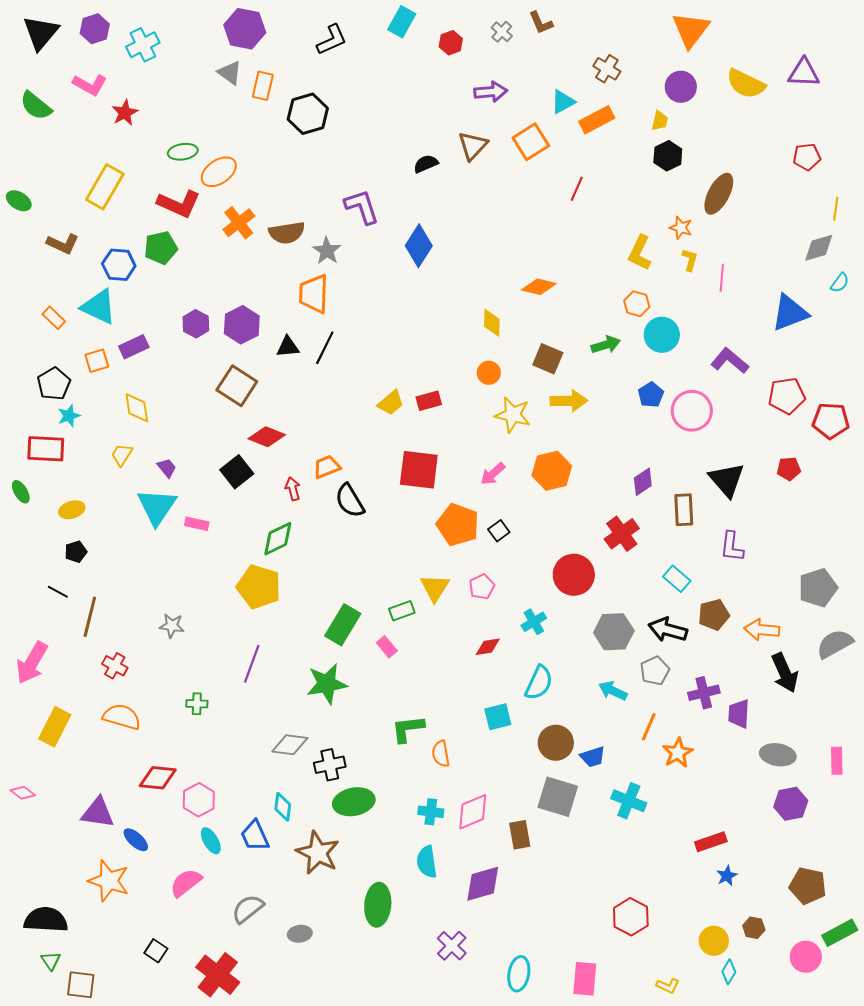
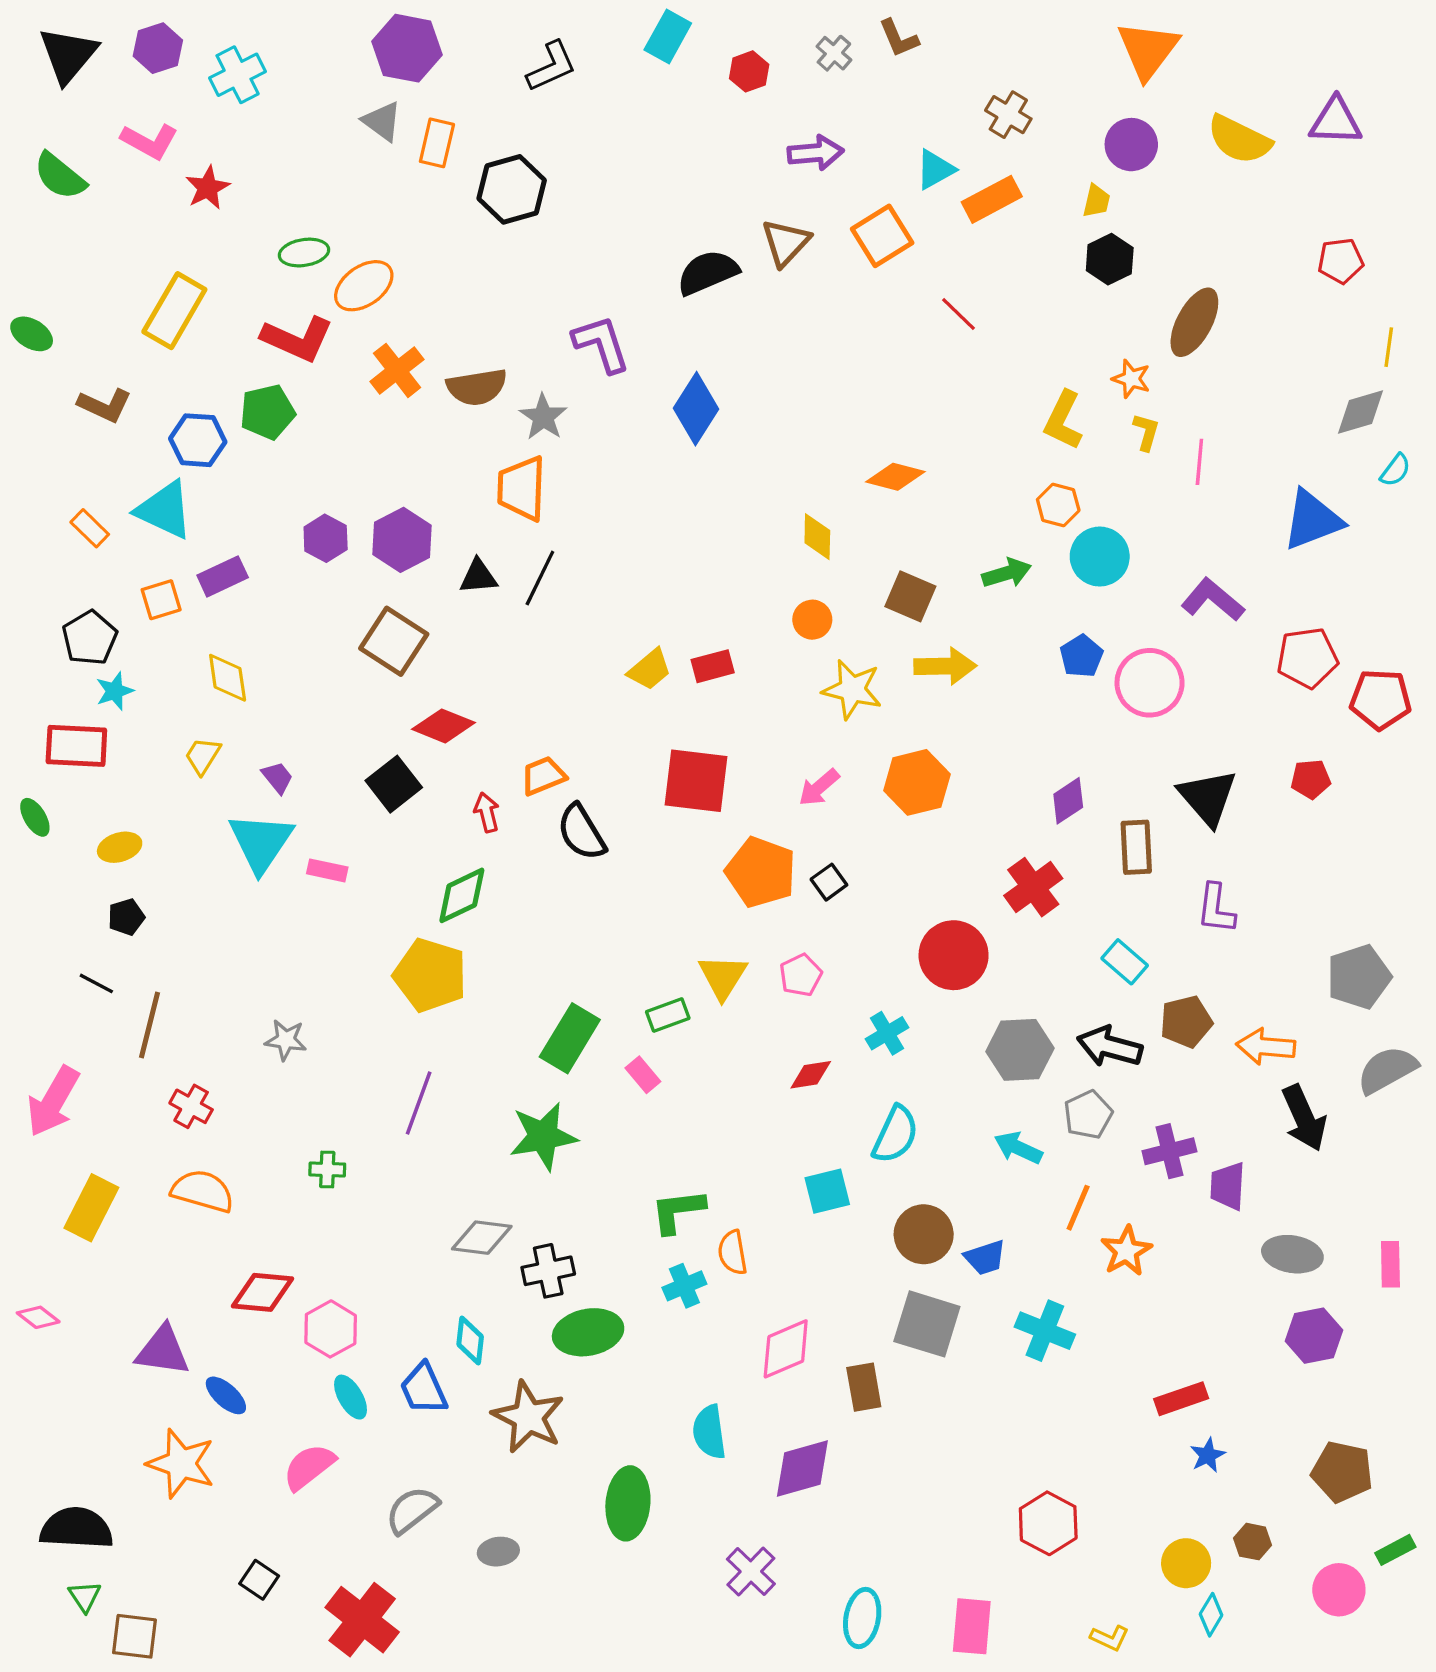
black semicircle: (426, 164) -> (708, 272), size x1.5
red line: (577, 189) -> (959, 314), turned -70
cyan cross: (431, 812) -> (684, 1286), moved, turned -30
green rectangle: (840, 933) -> (1395, 1550), size x0.7

